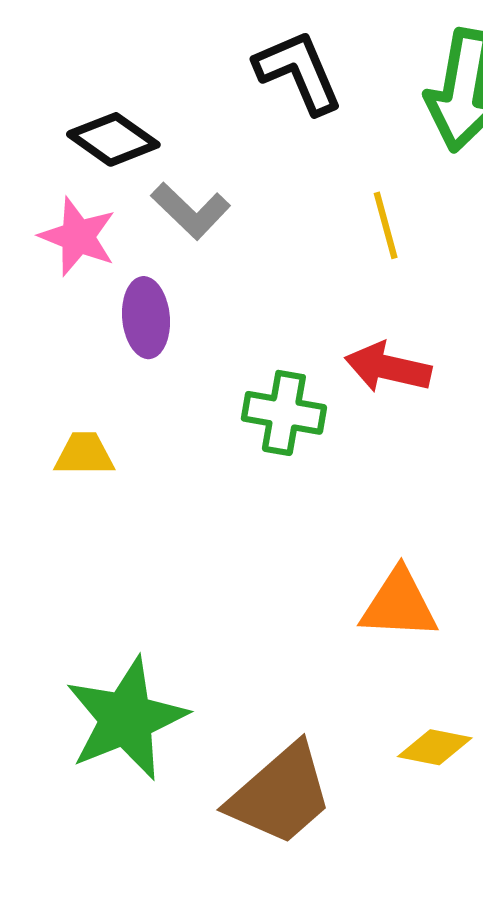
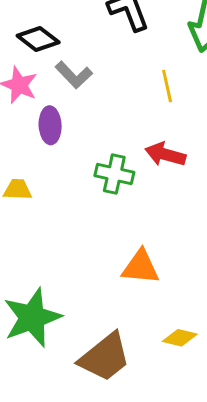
orange triangle: (399, 604) -> (141, 267), moved

